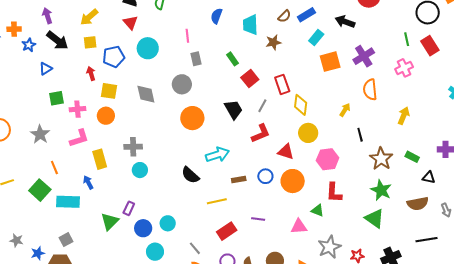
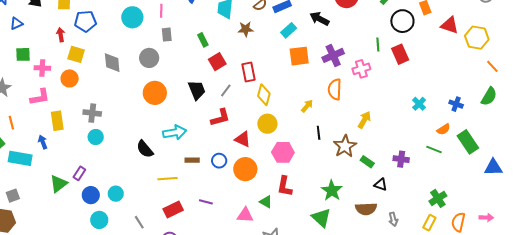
cyan circle: (148, 48) -> (132, 17), moved
pink cross: (404, 68) -> (361, 69), moved
brown star: (381, 159) -> (345, 146), moved

